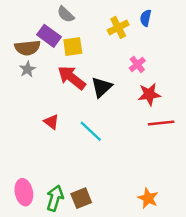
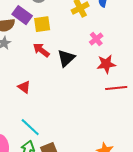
red arrow: (72, 78) -> (41, 50), size x0.7
cyan line: (91, 131) -> (30, 127), moved

